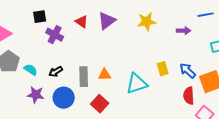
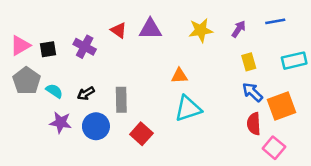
black square: (40, 17) -> (48, 49), moved
purple triangle: (107, 21) -> (150, 29), turned 36
purple arrow: (184, 31) -> (239, 29), moved, turned -56
yellow rectangle: (163, 69) -> (249, 62), moved
orange triangle: (105, 75) -> (179, 76), moved

